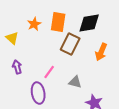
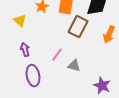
gray triangle: (75, 82) -> (74, 66), moved
purple ellipse: (38, 93) -> (33, 76), moved

